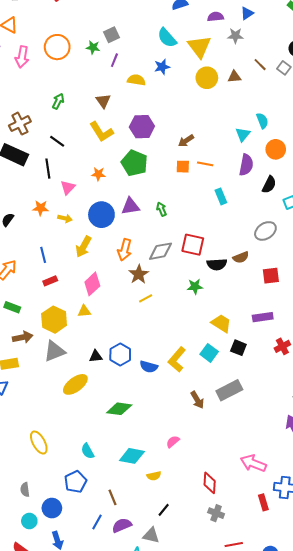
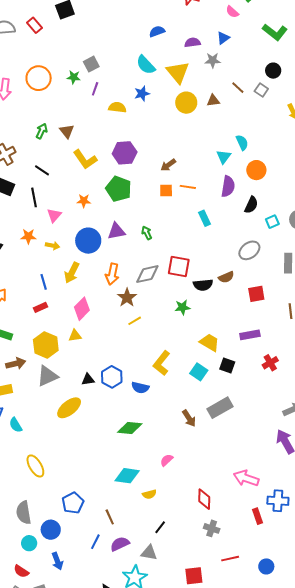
brown triangle: (103, 101) -> (67, 131), moved
blue line: (43, 255) -> (44, 282), moved
yellow L-shape: (177, 359) -> (162, 363), moved
green diamond: (119, 409) -> (130, 428), moved
cyan semicircle: (88, 451) -> (16, 425), moved
gray semicircle: (25, 490) -> (24, 513), size x1.6

